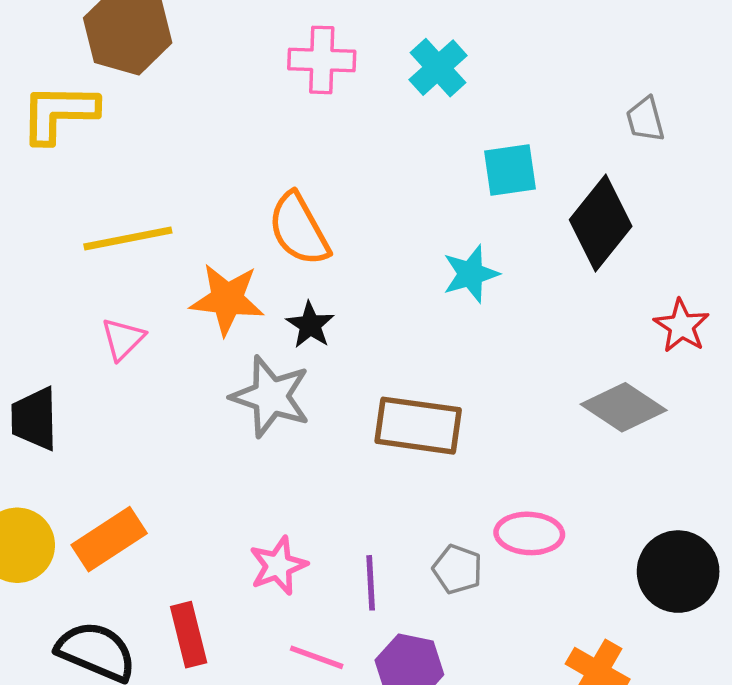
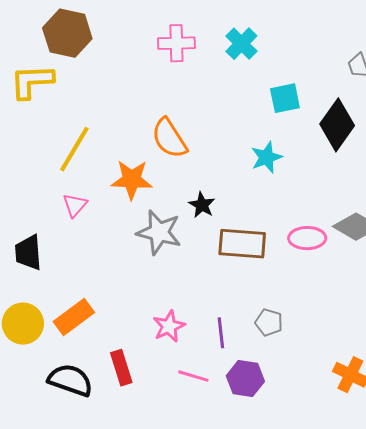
yellow line: (128, 239) -> (74, 149), turned -45
black star: (310, 325) -> (202, 205), moved
pink ellipse: (529, 533) -> (307, 238), moved

